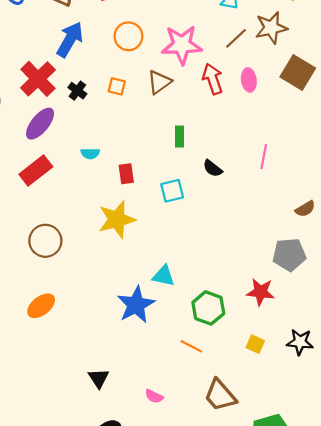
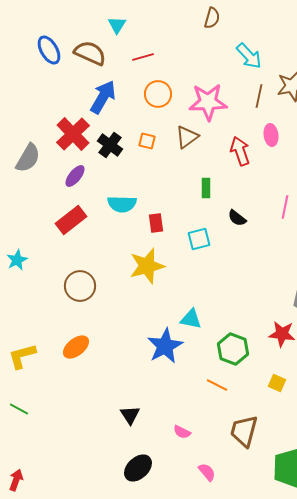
brown line: (236, 38) -> (259, 96), turned -35
red arrow: (213, 79) -> (240, 151), moved
black cross: (77, 91) -> (110, 145), size x1.4
purple ellipse: (40, 124) -> (75, 176), size x0.7
cyan semicircle: (90, 153) -> (122, 204), size x1.6
brown trapezoid: (220, 395) -> (244, 431), turned 56

